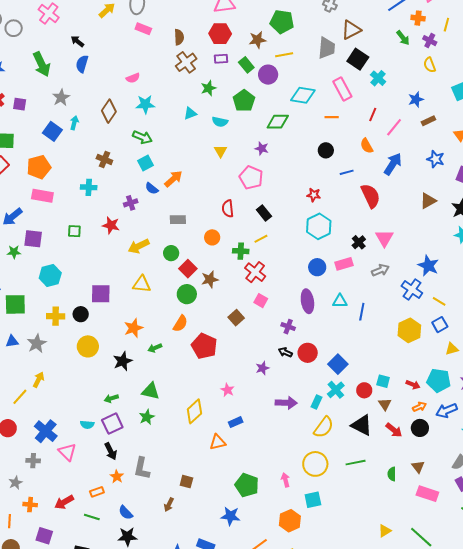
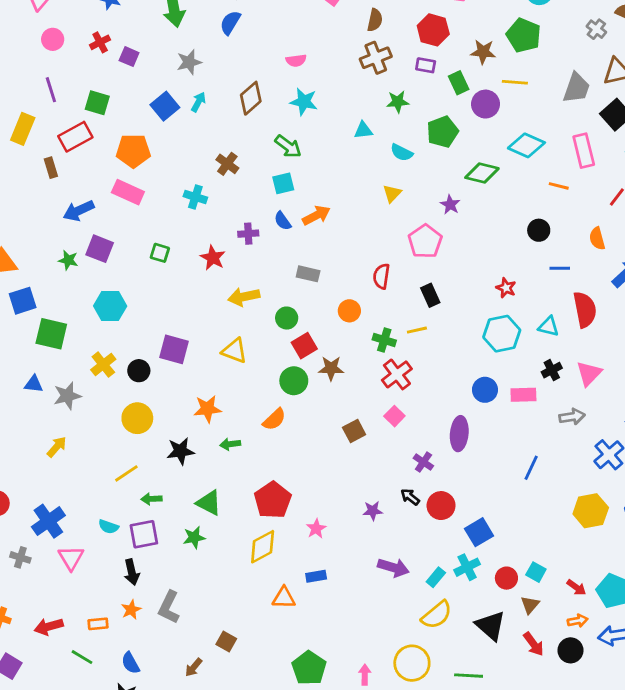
cyan triangle: (340, 301) -> (549, 326), moved
yellow cross: (56, 316) -> (103, 365), turned 36
red pentagon: (204, 346) -> (273, 500), moved
yellow line: (20, 397) -> (126, 473), moved

